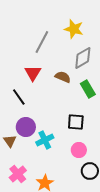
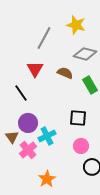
gray diamond: (83, 58) -> (85, 54), turned 45
pink cross: (18, 174) -> (28, 150), moved

